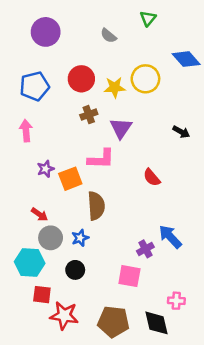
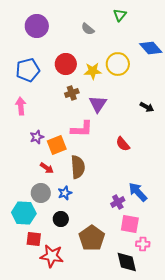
red arrow: (39, 214) -> (47, 168), moved
pink square: (129, 276) -> (130, 224), moved
brown pentagon: (113, 322) -> (92, 238), moved, turned 30

